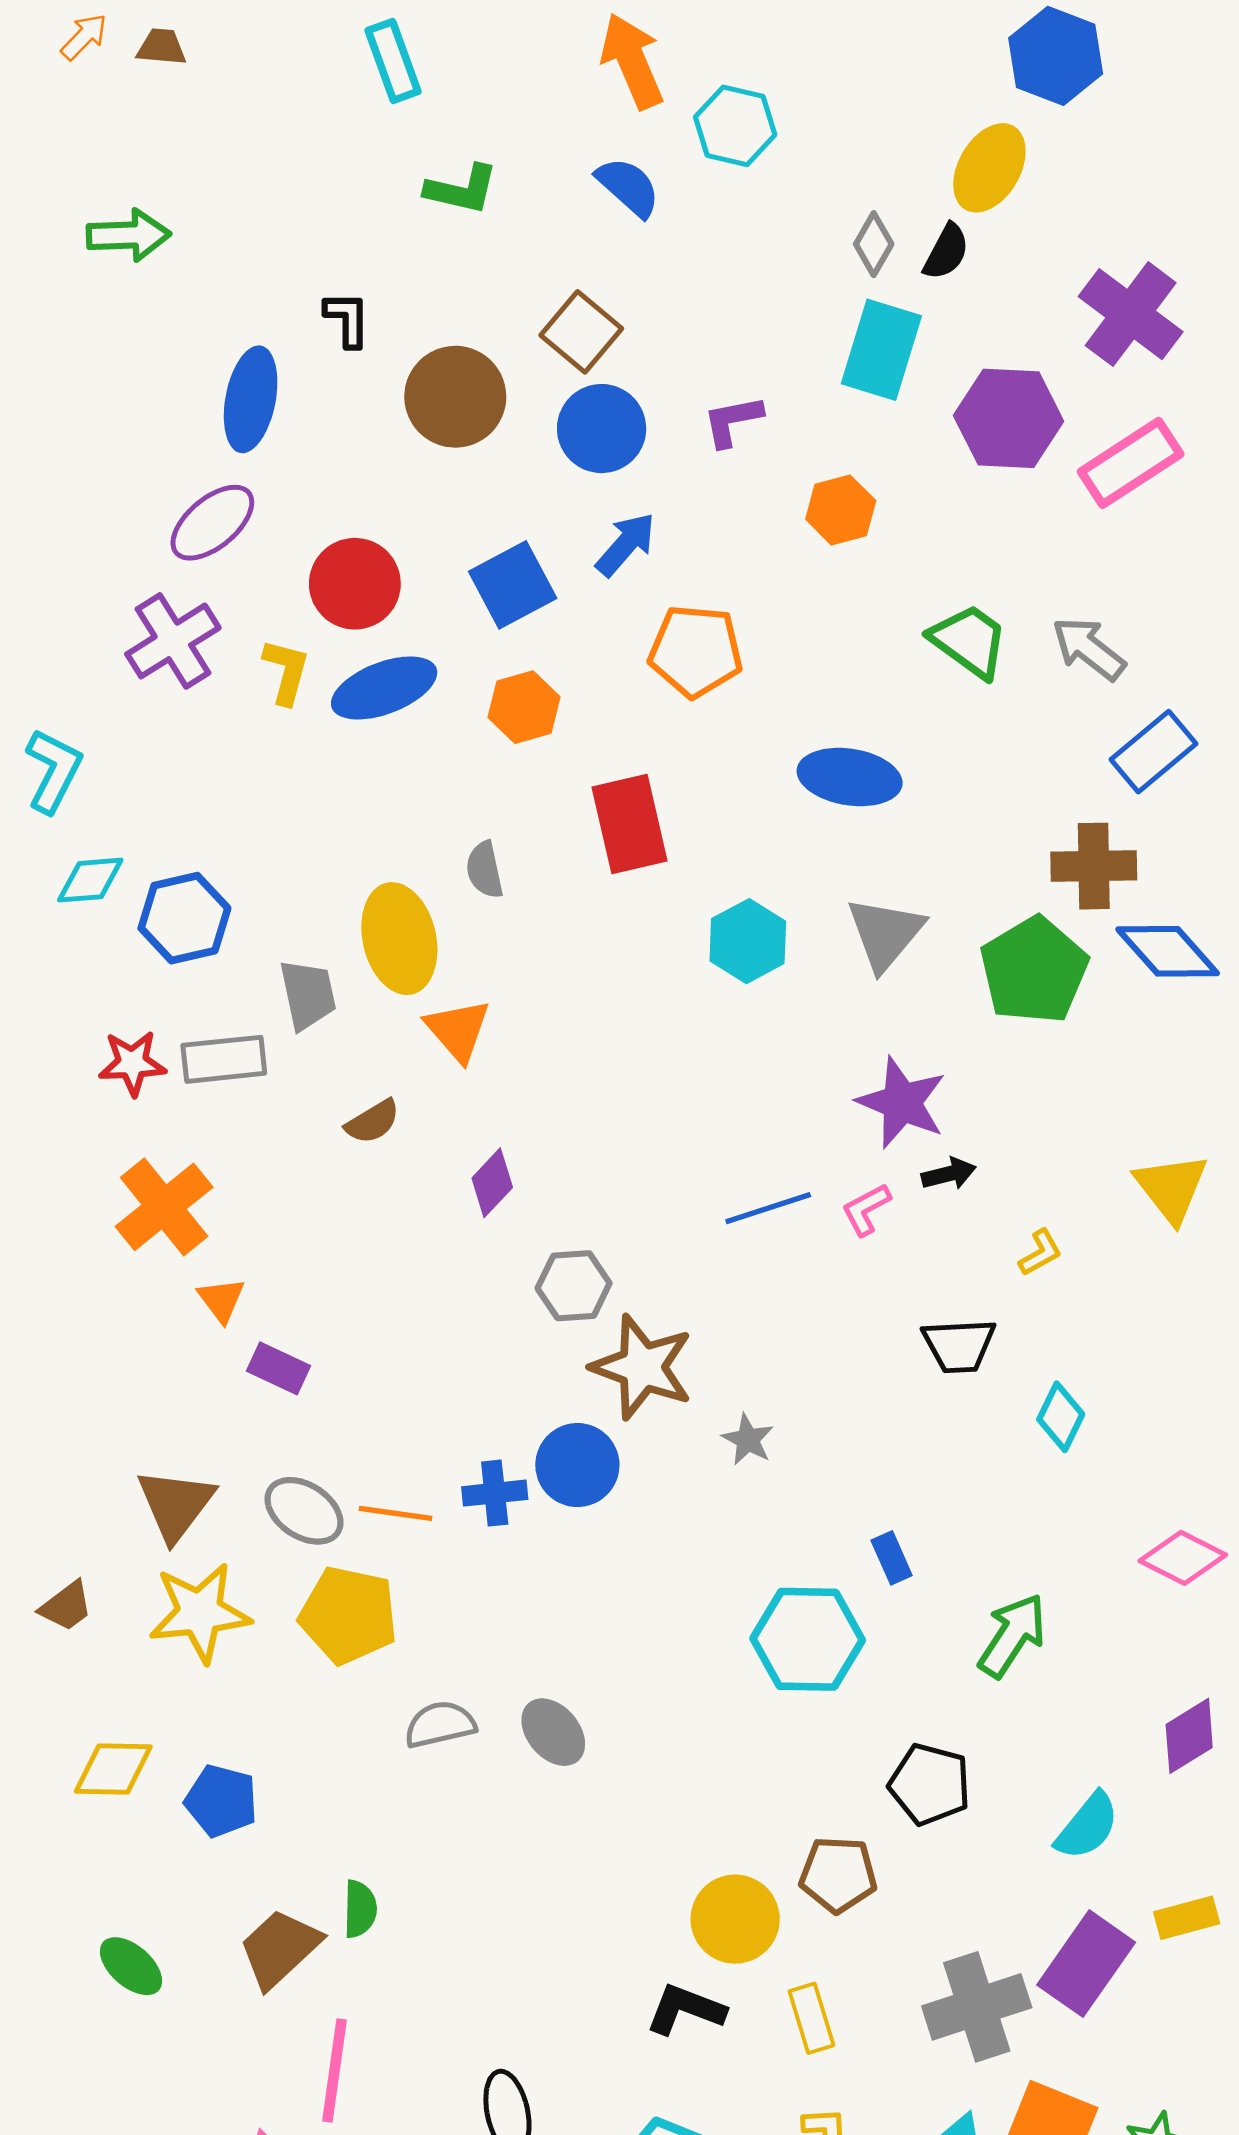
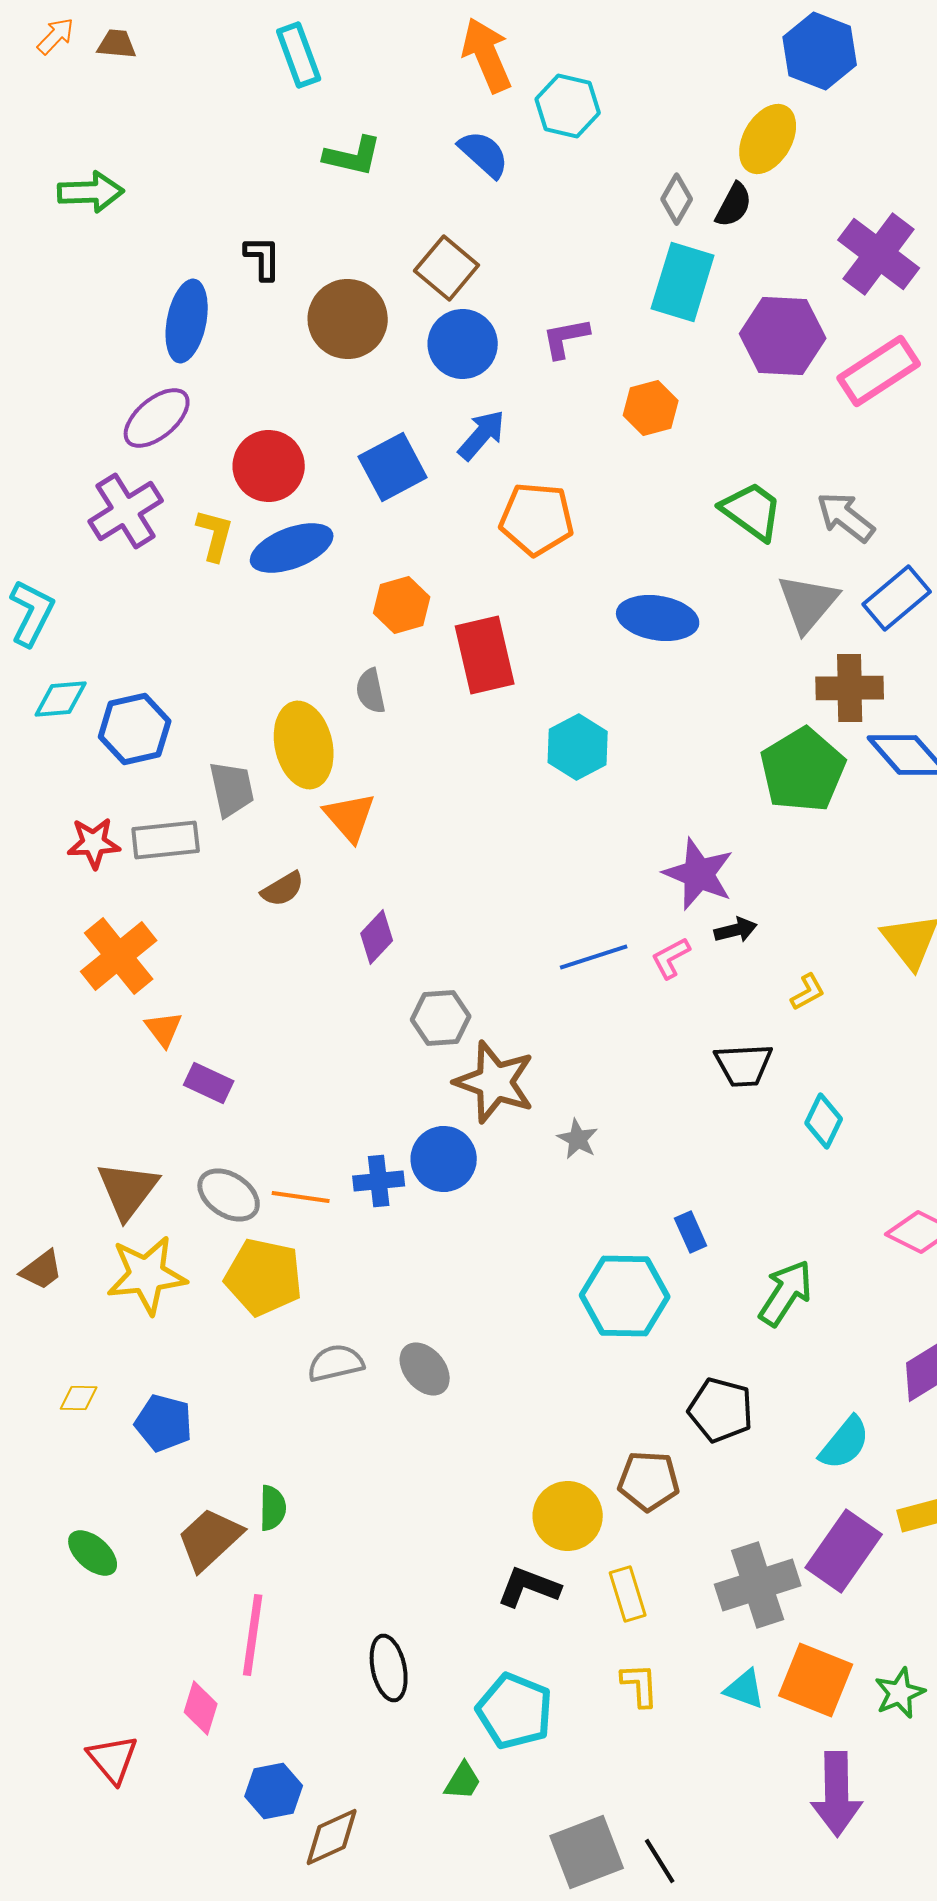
orange hexagon: (524, 707) -> (402, 605), moved
gray triangle: (885, 933) -> (808, 603), moved
yellow diamond: (113, 1769) -> (79, 1398), size x0.6

